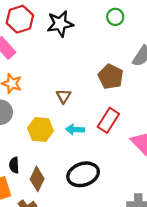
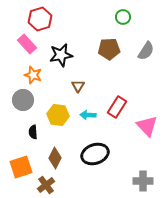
black star: (60, 24) -> (61, 55), moved
brown pentagon: (111, 77) -> (109, 49), moved, turned -30
black semicircle: (14, 165) -> (33, 132), moved

